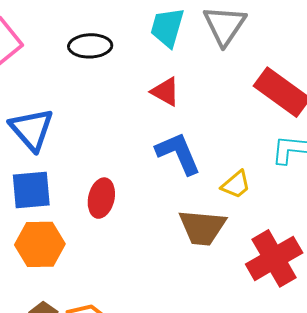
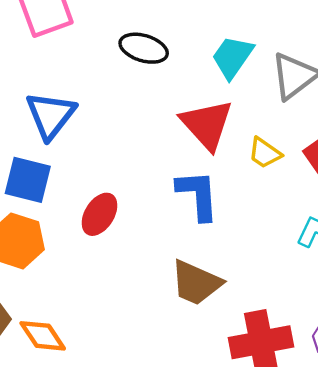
red triangle: (165, 92) -> (207, 125), size x1.6
yellow trapezoid: (236, 185) -> (265, 153), moved, turned 56

